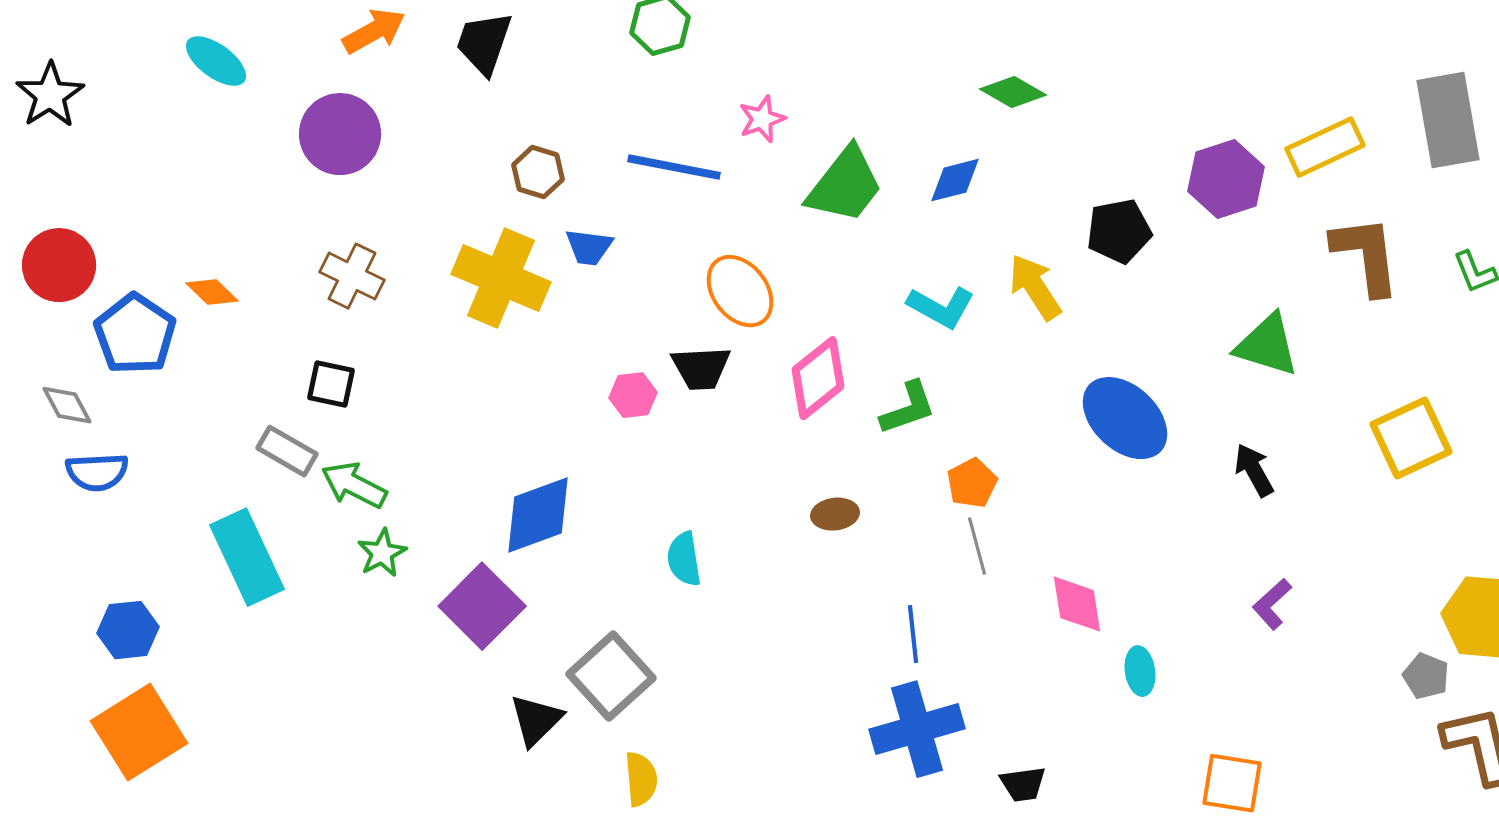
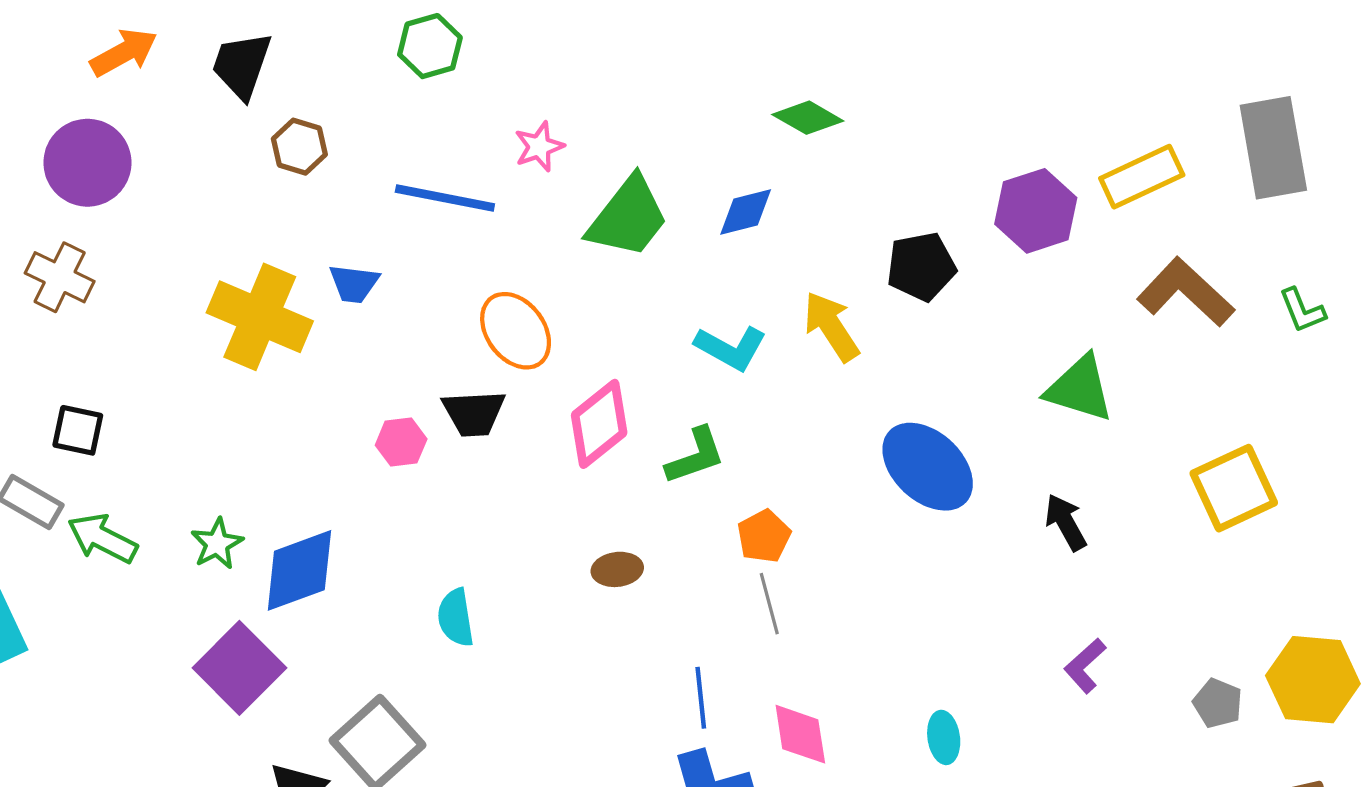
brown hexagon: (538, 172) -> (299, 147), moved
brown L-shape: (1366, 255) -> (1186, 292), turned -40
brown cross: (352, 276) -> (60, 277), moved
green star: (382, 553) -> (217, 544), moved
pink diamond: (1077, 604) -> (800, 734), moved
gray pentagon: (1426, 676) -> (1218, 703), moved

